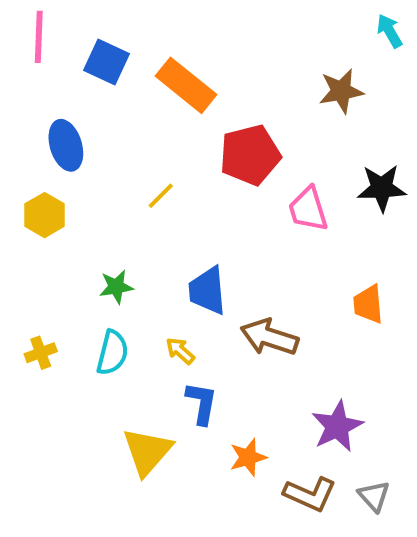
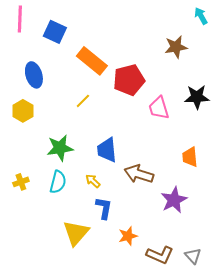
orange rectangle: (186, 85) -> (92, 61), moved
green star: (116, 287) -> (60, 148), size x1.5
purple star: (337, 426) -> (174, 200), moved

